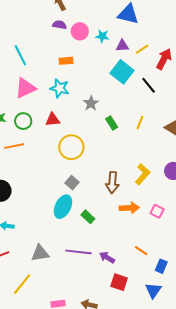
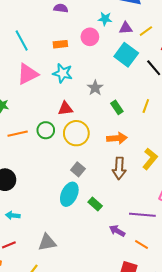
pink circle: (80, 31) -> (90, 37), moved
orange rectangle: (66, 61) -> (60, 44), moved
red triangle: (53, 120) -> (65, 108), moved
green circle: (23, 121) -> (46, 130), moved
orange arrow: (129, 208) -> (117, 138), moved
orange line: (141, 251) -> (142, 245), moved
purple line: (78, 252) -> (142, 215), moved
purple arrow: (107, 257) -> (117, 231), moved

